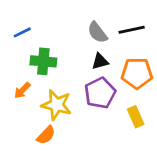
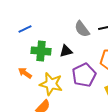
black triangle: (100, 61) -> (66, 51), moved
orange arrow: (22, 90) -> (25, 73), turned 80

